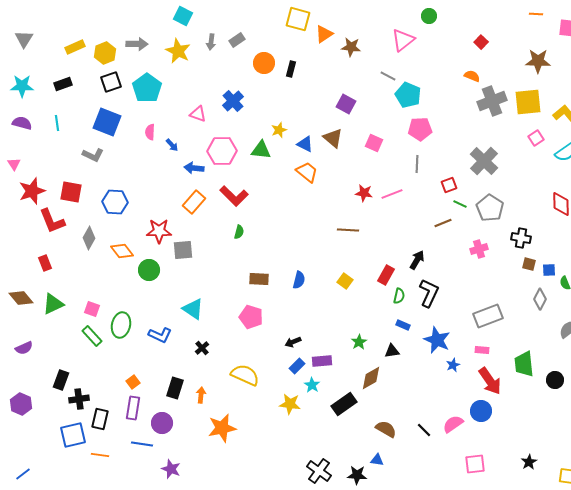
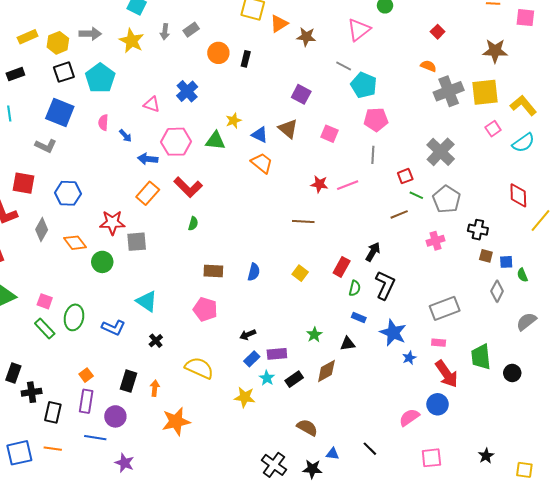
black rectangle: (344, 404) -> (294, 379), moved, size x0.7
brown semicircle: (386, 429) -> (307, 428), moved
black line: (424, 430) -> (370, 449), moved
blue square: (73, 435) -> (19, 453), moved

